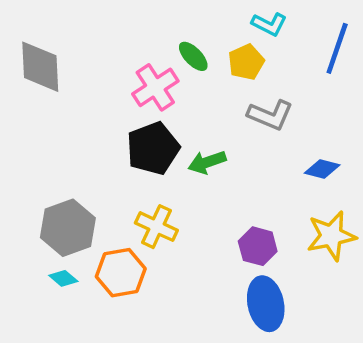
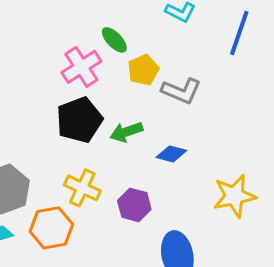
yellow pentagon: (246, 62) -> (143, 70), moved
blue diamond: (322, 169) -> (171, 154), moved
purple hexagon: (258, 246) -> (134, 205), moved

